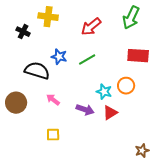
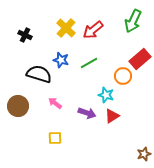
yellow cross: (48, 17) -> (66, 28), moved, turned 36
red rectangle: (138, 56) -> (140, 59), turned -45
orange circle: (126, 86) -> (123, 76), moved

